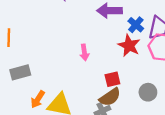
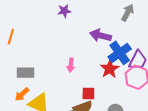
blue cross: (136, 25) -> (120, 53), size x1.6
gray rectangle: (20, 72) -> (26, 73), moved

